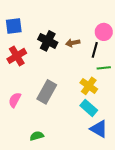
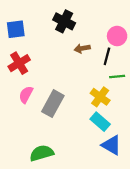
black cross: (48, 41) -> (64, 21), moved
pink semicircle: (15, 100) -> (26, 95), moved
green semicircle: (37, 136) -> (42, 153), size x1.5

